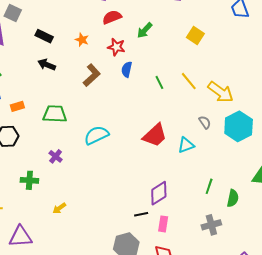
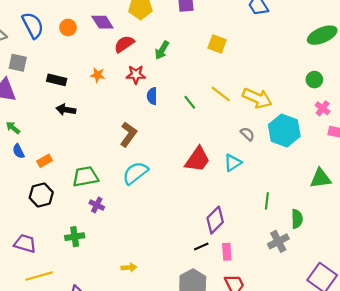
brown L-shape: (92, 75) -> (128, 134), moved
green trapezoid: (55, 114) -> (85, 177), moved
green semicircle: (233, 198) -> (297, 219), moved
yellow arrow: (59, 208) -> (129, 268), moved, turned -136

